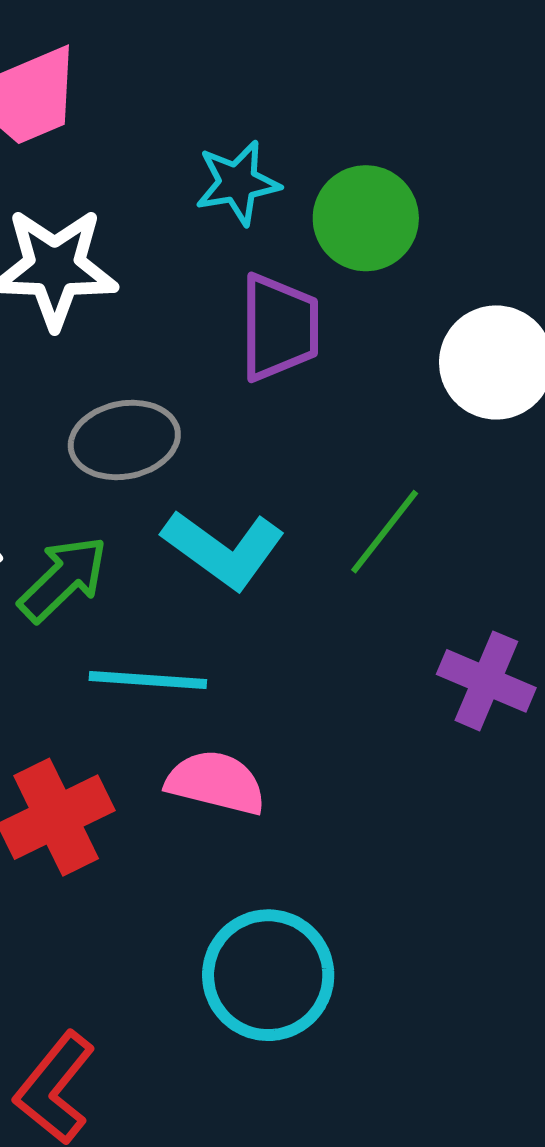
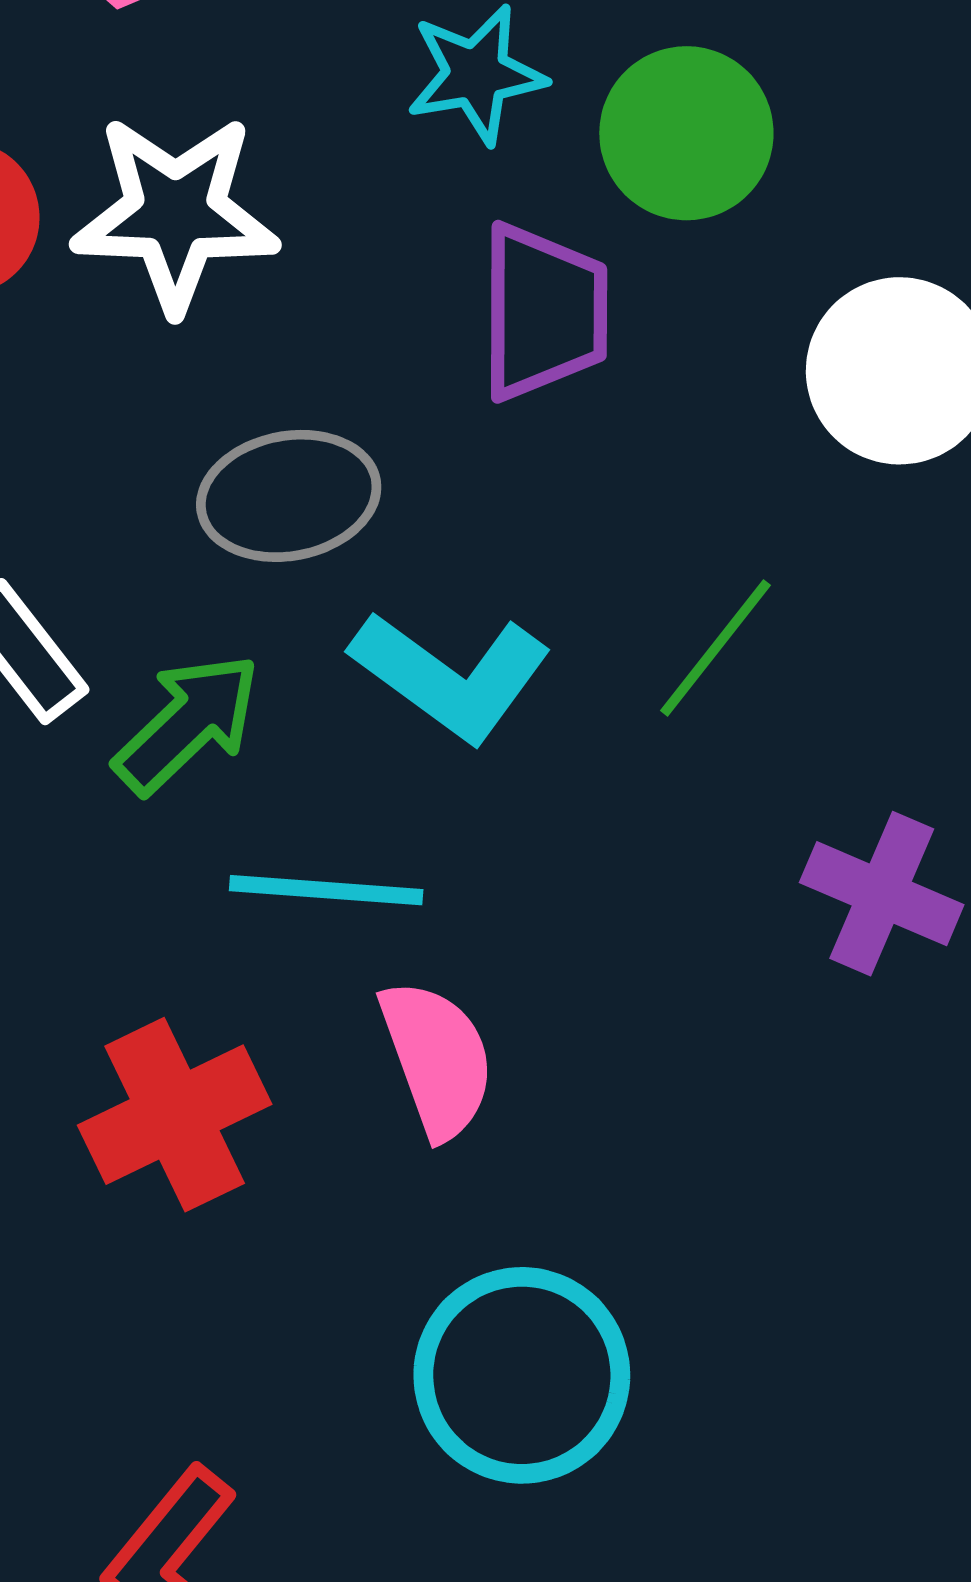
pink semicircle: (216, 783) -> (437, 1059), turned 56

